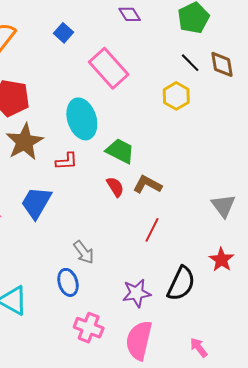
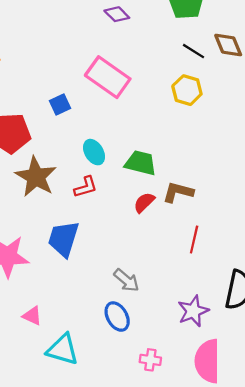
blue square: (63, 33) -> (60, 104), moved, turned 36
cyan ellipse: (82, 119) -> (94, 152), moved, size x0.6
red semicircle: (115, 187) -> (144, 202), turned -90
pink cross: (89, 328) -> (150, 360), size x0.7

